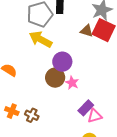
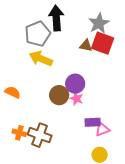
purple circle: (62, 62) -> (75, 84), moved
purple rectangle: (86, 108) -> (93, 122), turned 49
brown cross: (32, 115) -> (40, 135), size x1.6

